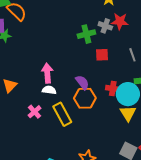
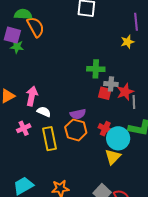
red star: (120, 21) -> (125, 92), moved, turned 30
gray cross: (105, 26) -> (111, 84), moved, turned -32
pink arrow: (47, 73) -> (32, 96), moved
purple semicircle: (82, 82) -> (78, 114), turned 98

